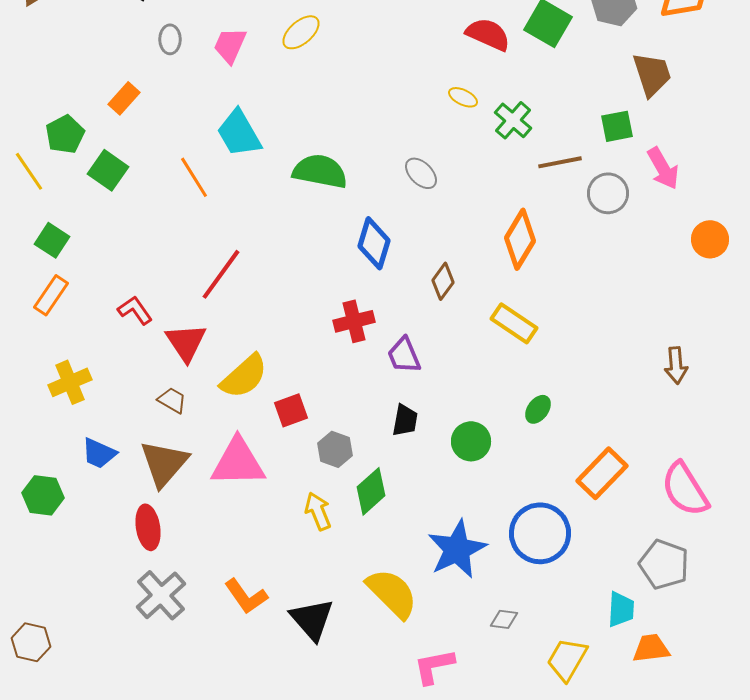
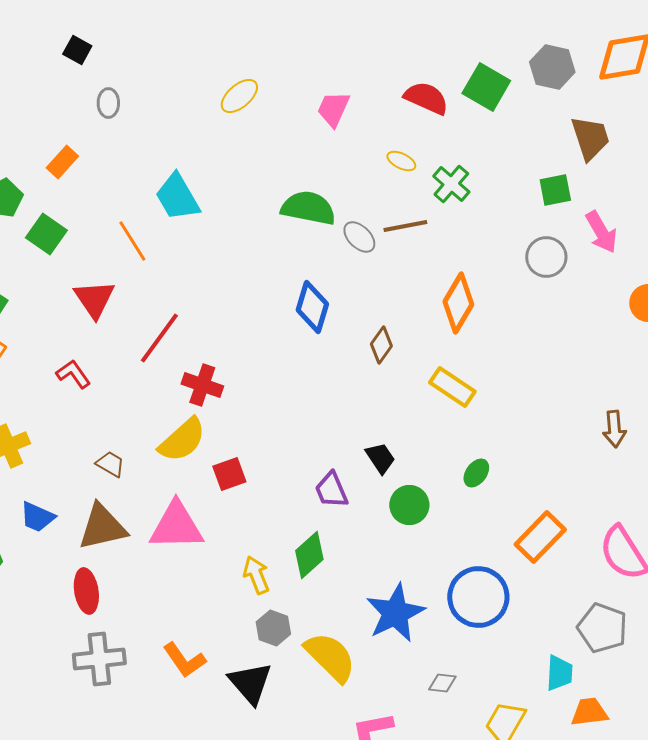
pink trapezoid: (230, 45) -> (333, 109), moved
brown line: (560, 162) -> (405, 226), moved
green semicircle: (320, 171) -> (308, 208), moved
red cross: (354, 321) -> (202, 385), moved, turned 33
red triangle: (186, 342) -> (94, 299), moved
purple trapezoid: (404, 355) -> (331, 490), moved
black trapezoid: (405, 420) -> (380, 458), moved, turned -44
gray hexagon: (335, 449) -> (273, 628), moved
brown triangle: (164, 463) -> (102, 527), turned 36
gray cross: (161, 595) -> (99, 659), turned 36

